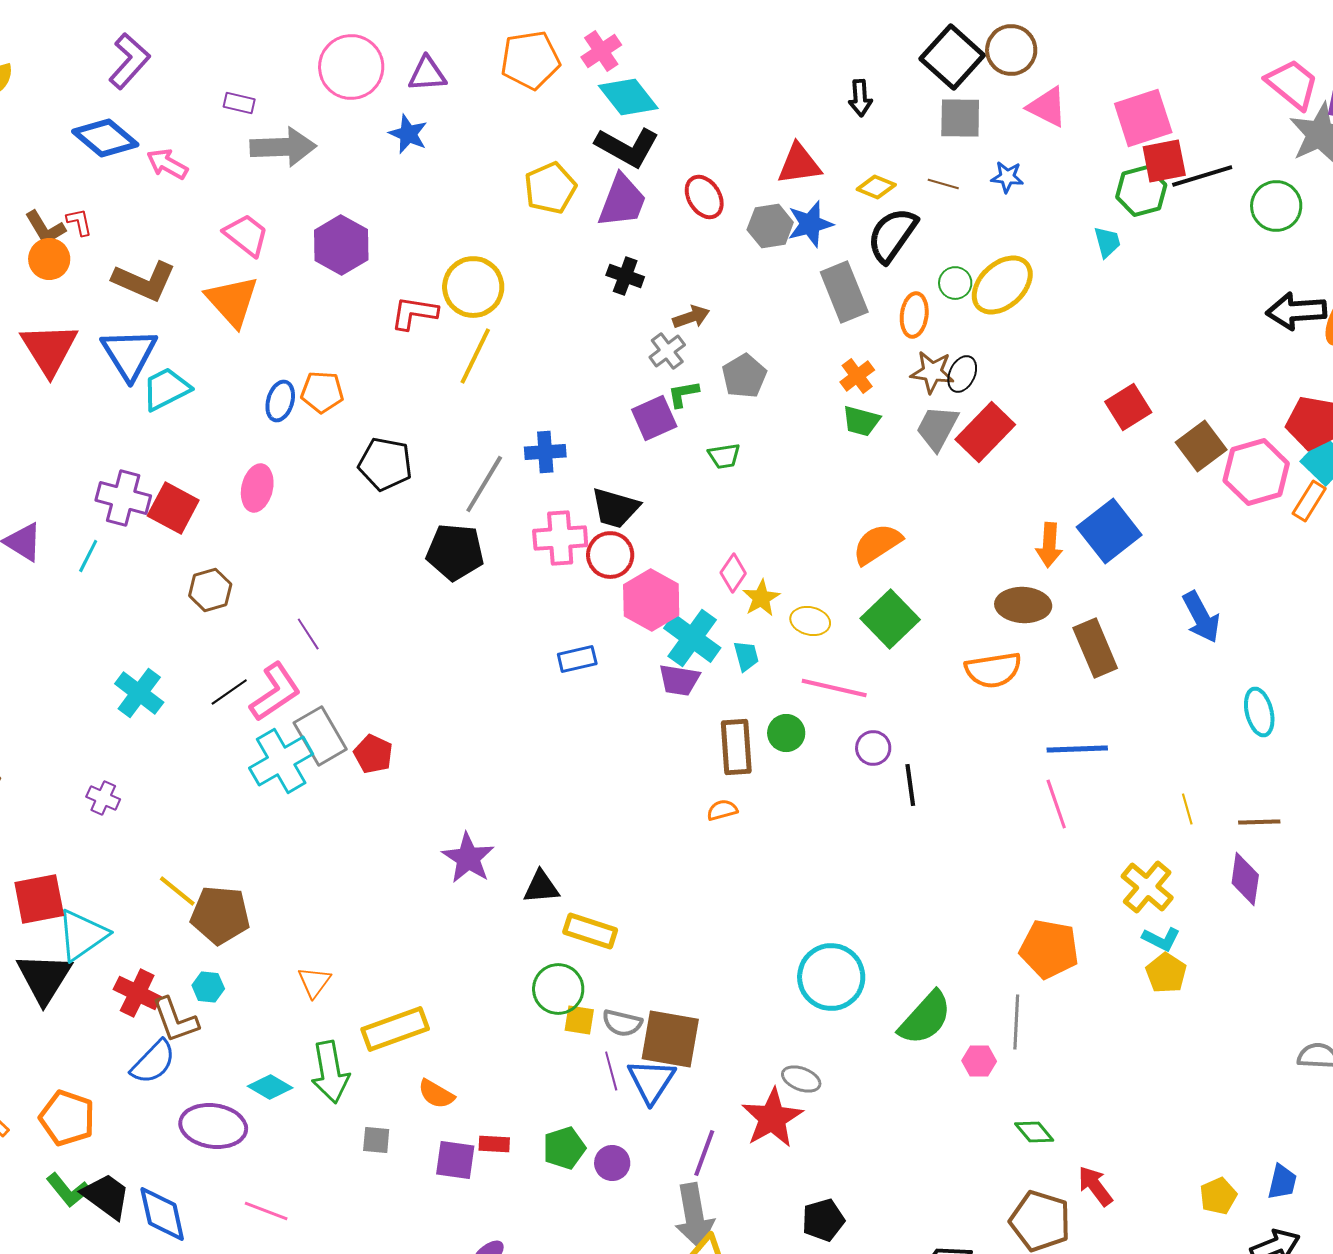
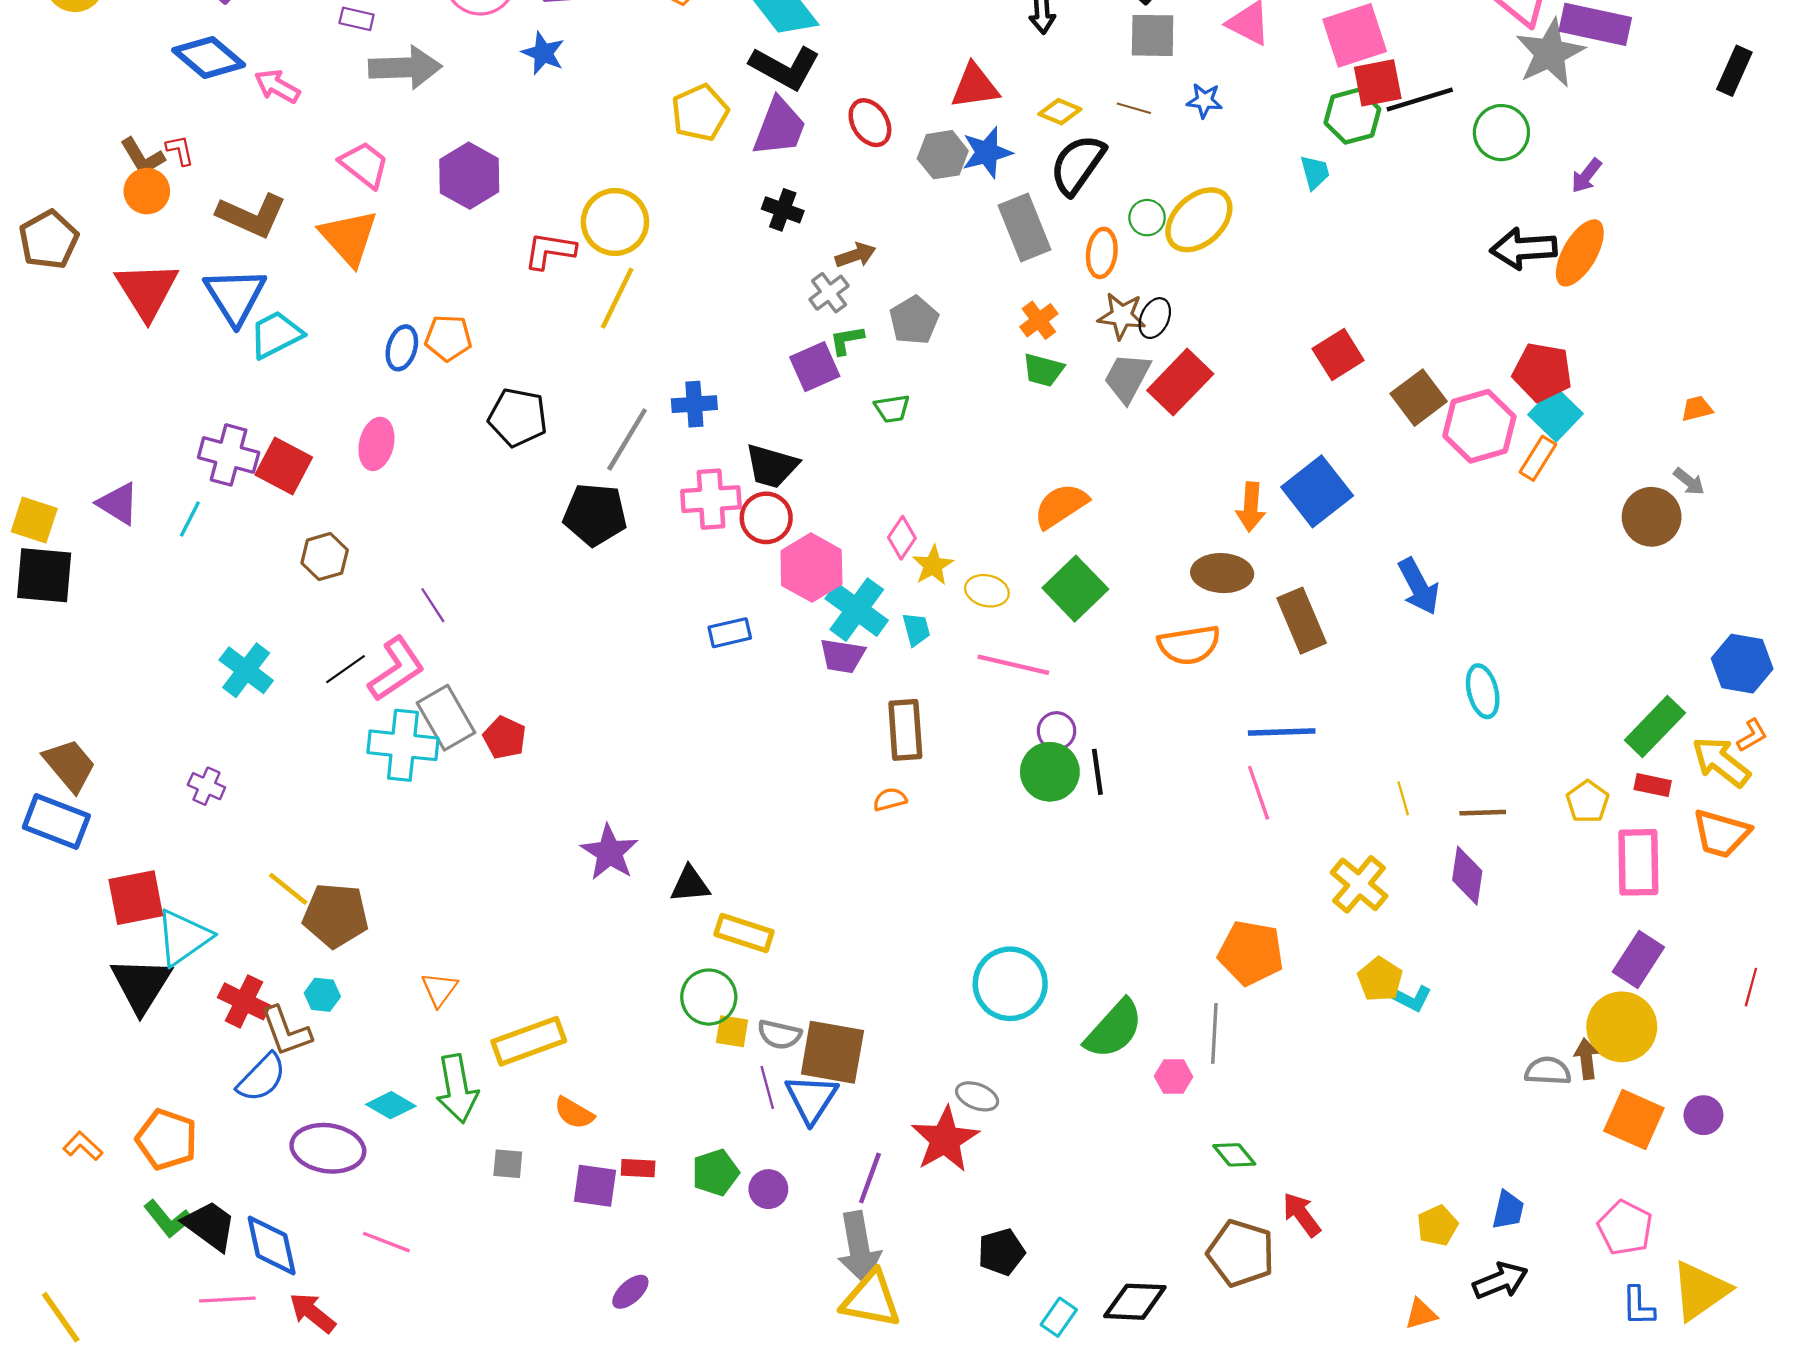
green circle: (786, 733) -> (1050, 772), moved, size x1.4
cyan cross: (281, 761) -> (403, 745), turned 36
cyan L-shape: (1161, 939) -> (1411, 998), moved

